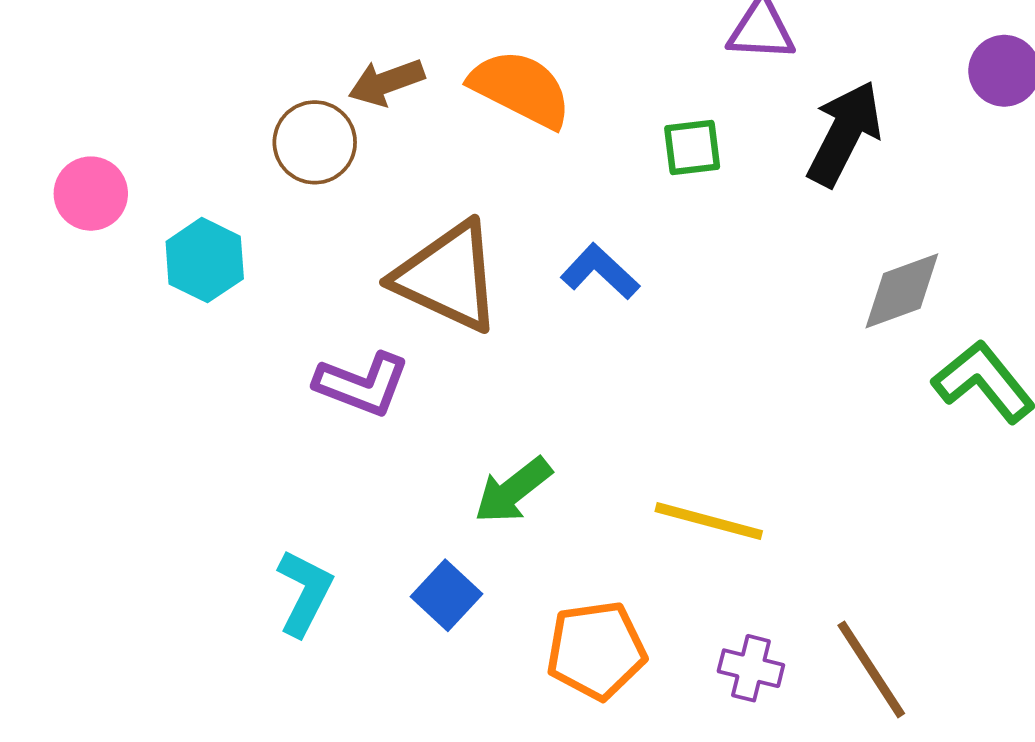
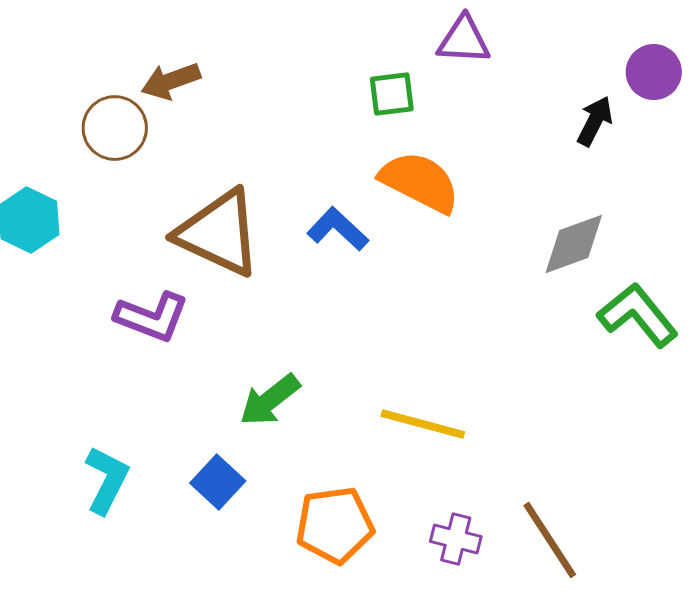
orange semicircle: (521, 89) -> (420, 182), moved
black arrow: (844, 133) -> (595, 121), moved, size x0.6
green square: (692, 148) -> (392, 94), moved

